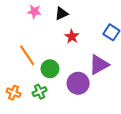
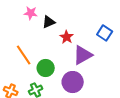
black triangle: (61, 14) -> (49, 22), moved
purple triangle: (99, 65) -> (83, 55), moved

